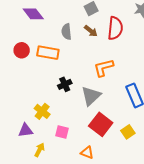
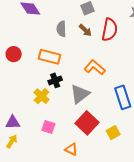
red circle: (22, 50) -> (14, 54), moved
orange rectangle: (48, 53) -> (49, 57), moved
orange L-shape: (103, 68) -> (95, 67), turned 50
yellow cross: (42, 111) -> (41, 96), moved
yellow arrow: (39, 150) -> (12, 141), moved

